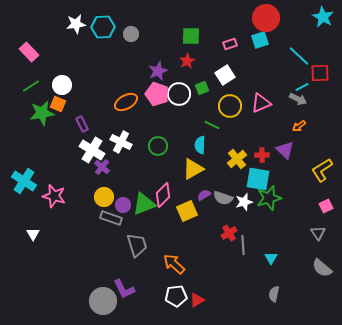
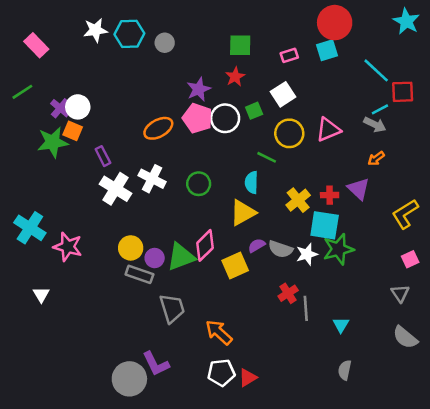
pink rectangle: (29, 52) -> (36, 45), moved
green line: (31, 86) -> (22, 92), moved
purple cross: (102, 167) -> (60, 108), moved

